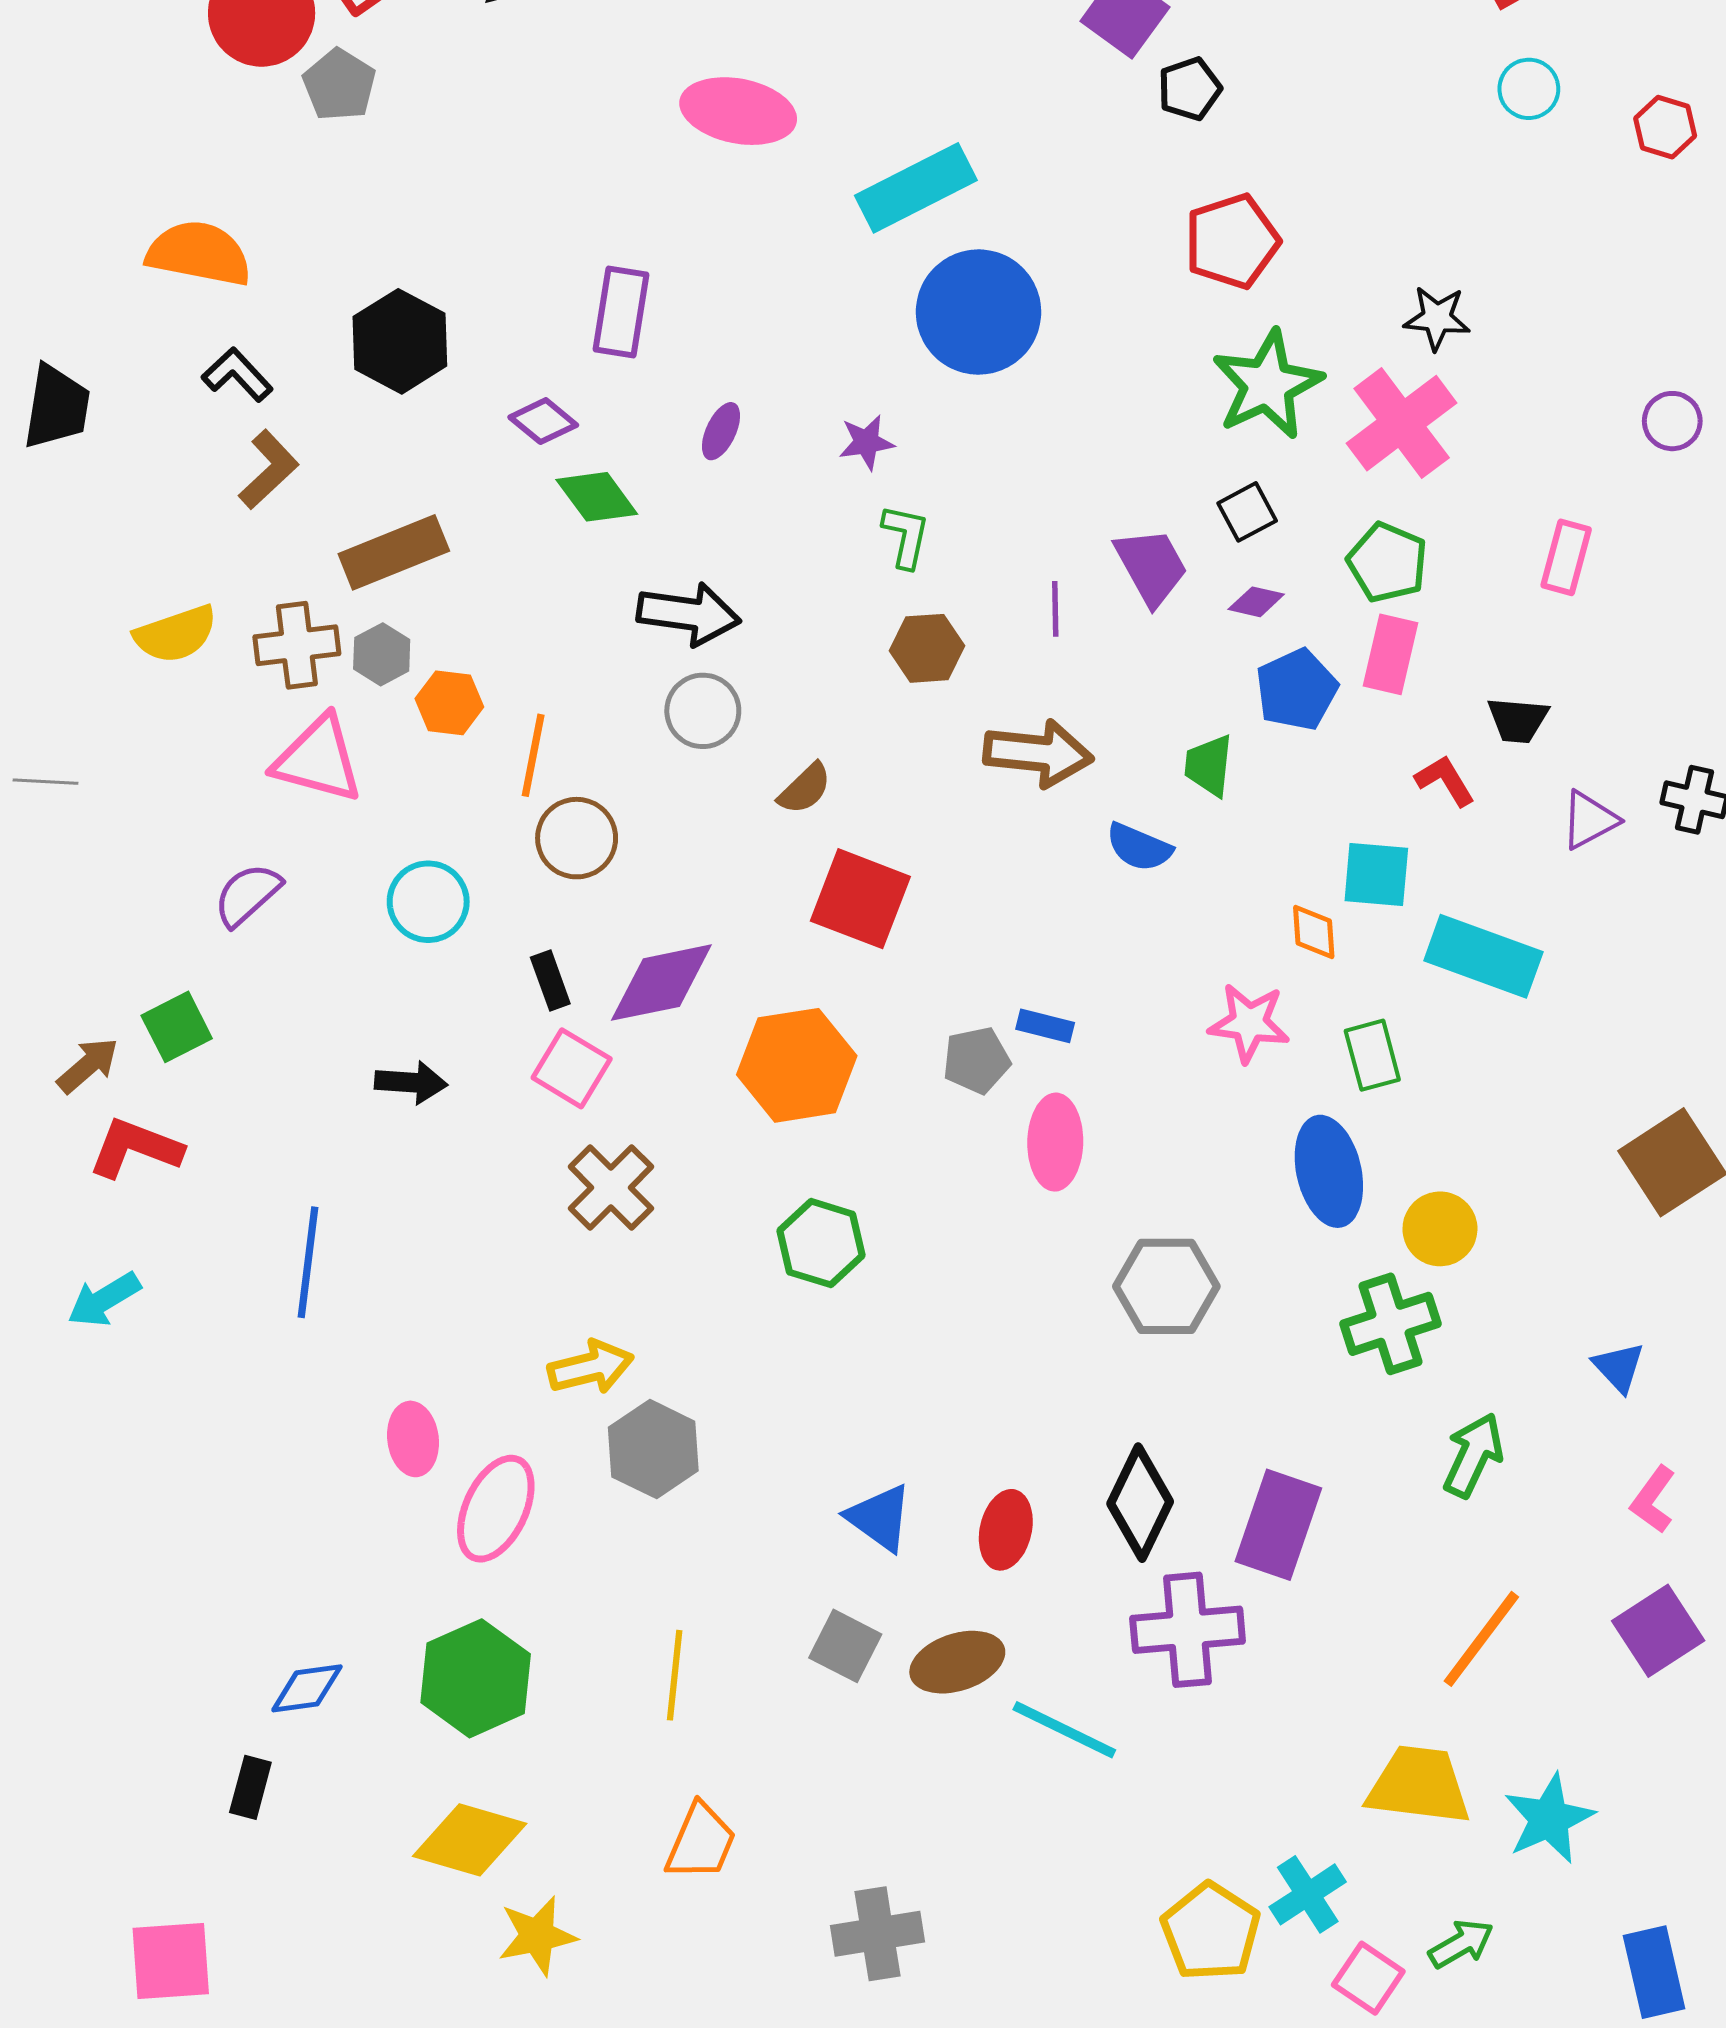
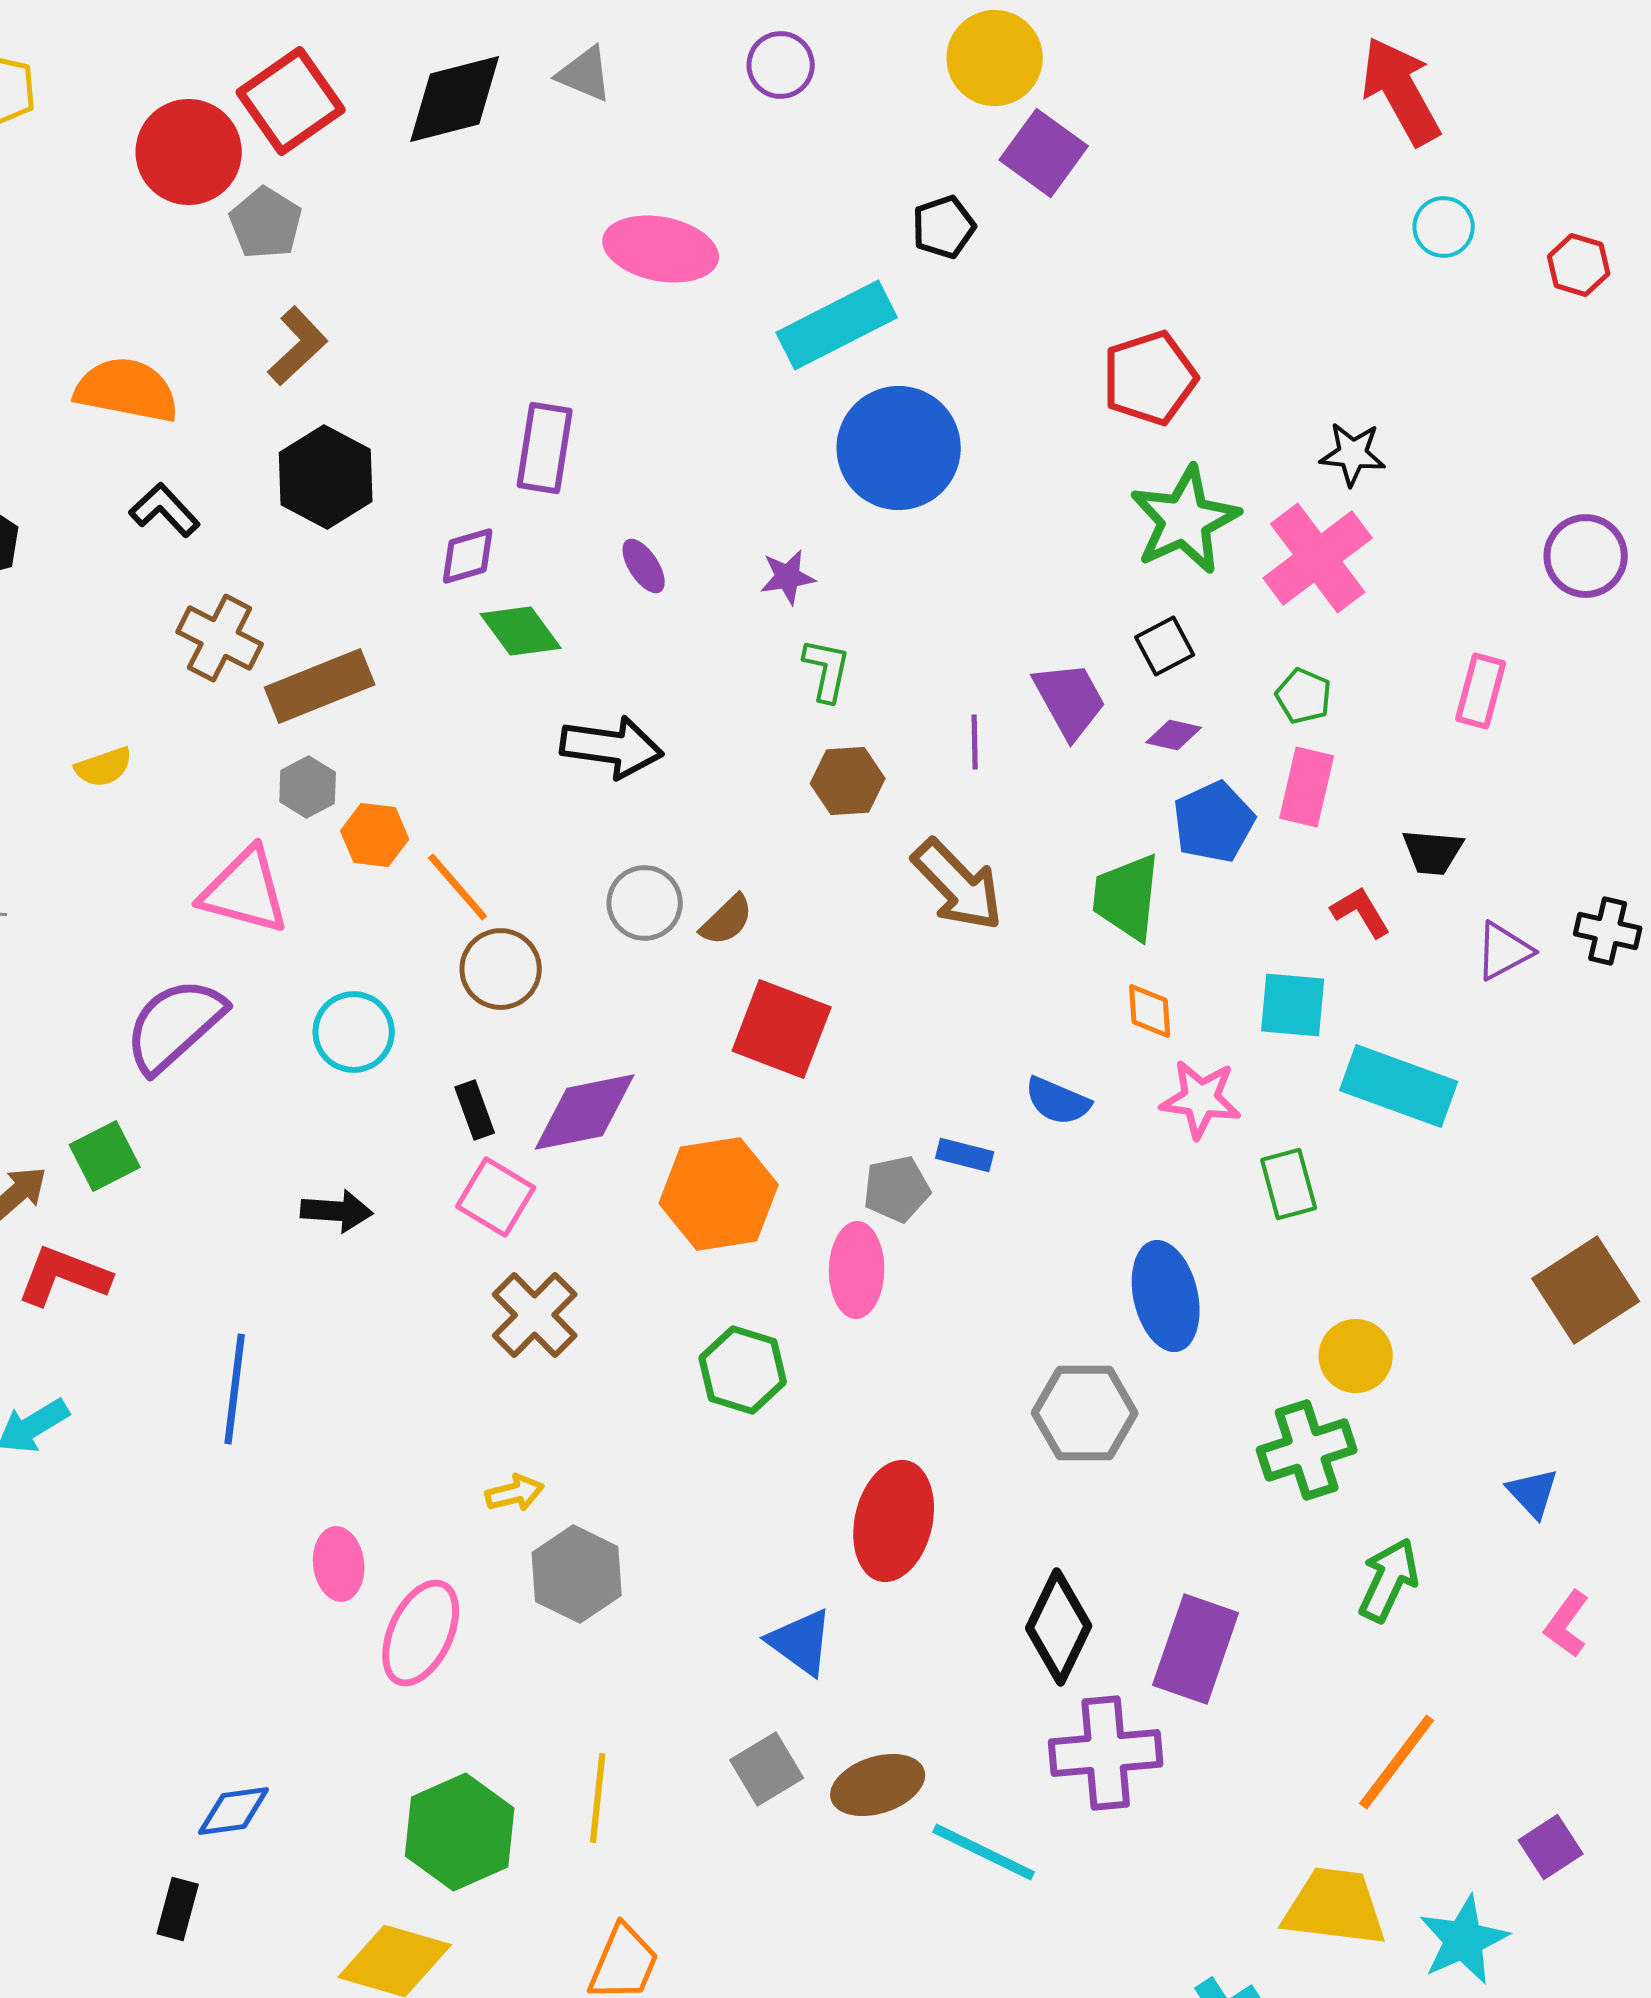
black pentagon: (1190, 89) -> (944, 227), moved
purple diamond: (543, 421) -> (468, 556), turned -56
purple circle: (1672, 421) -> (1586, 556), size x1.4
purple ellipse: (721, 431) -> (644, 566), turned -58
brown L-shape: (269, 470) -> (298, 346), moved
green pentagon: (1387, 562) -> (1304, 696), size x0.7
yellow semicircle: (176, 634) -> (104, 767), size x0.7
brown cross: (297, 645) -> (220, 638), moved, turned 34
gray circle: (703, 711) -> (645, 903), moved
brown arrow: (1038, 753) -> (958, 885), turned 40
orange line: (533, 755) -> (458, 887), turned -52
green trapezoid: (1209, 765) -> (1127, 897), size x1.4
blue semicircle: (1139, 847) -> (1058, 1101), moved
purple semicircle: (247, 895) -> (175, 1025), size x1.5
orange diamond: (1314, 932) -> (1150, 1011), moved
pink star: (1249, 1023) -> (1201, 1099), moved
pink ellipse: (1055, 1142) -> (857, 1270), moved
blue ellipse: (1329, 1171) -> (1166, 1296), moved
yellow arrow: (591, 1367) -> (515, 1493), size x0.7
red ellipse: (1006, 1530) -> (894, 1521), moved, size x1.5
purple square: (1658, 1631) -> (1551, 1847), moved, size x0.7
gray square: (845, 1646) -> (767, 1769), turned 32
green hexagon: (476, 1678) -> (460, 1832), moved

